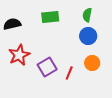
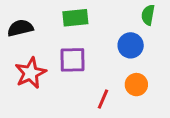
green semicircle: (87, 15) -> (148, 15), moved
purple square: (47, 67) -> (73, 60), moved, turned 30

